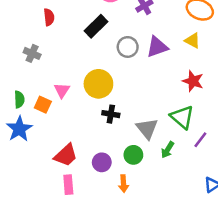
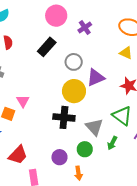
purple triangle: (157, 47) -> (96, 78), moved
yellow circle: (98, 84) -> (74, 91), moved
black cross: (111, 114) -> (64, 117), size x1.5
red trapezoid: (66, 155) -> (18, 155), moved

